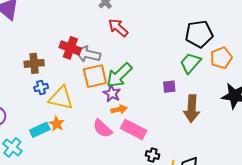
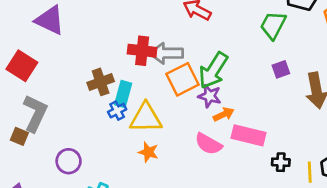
green trapezoid: (190, 63) -> (273, 25), moved
cyan rectangle: (40, 130) -> (123, 94), moved, turned -36

